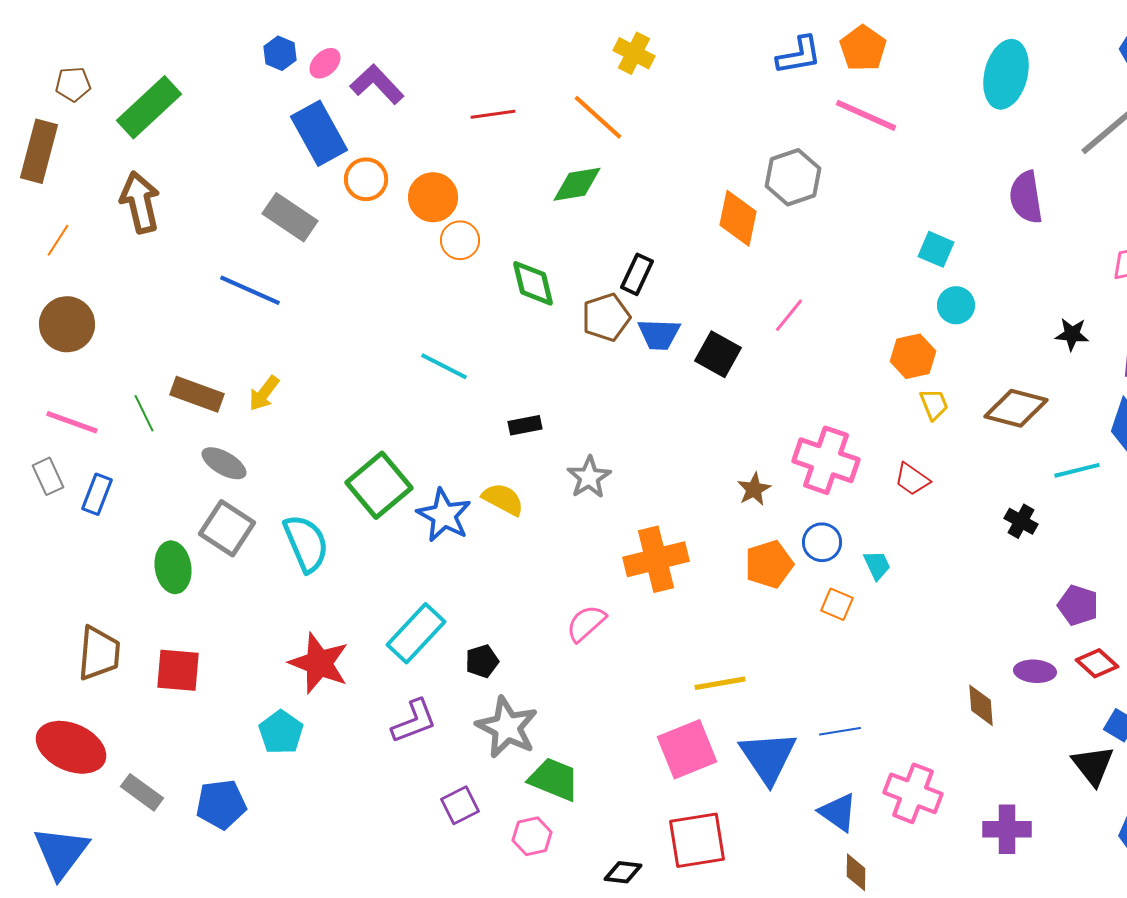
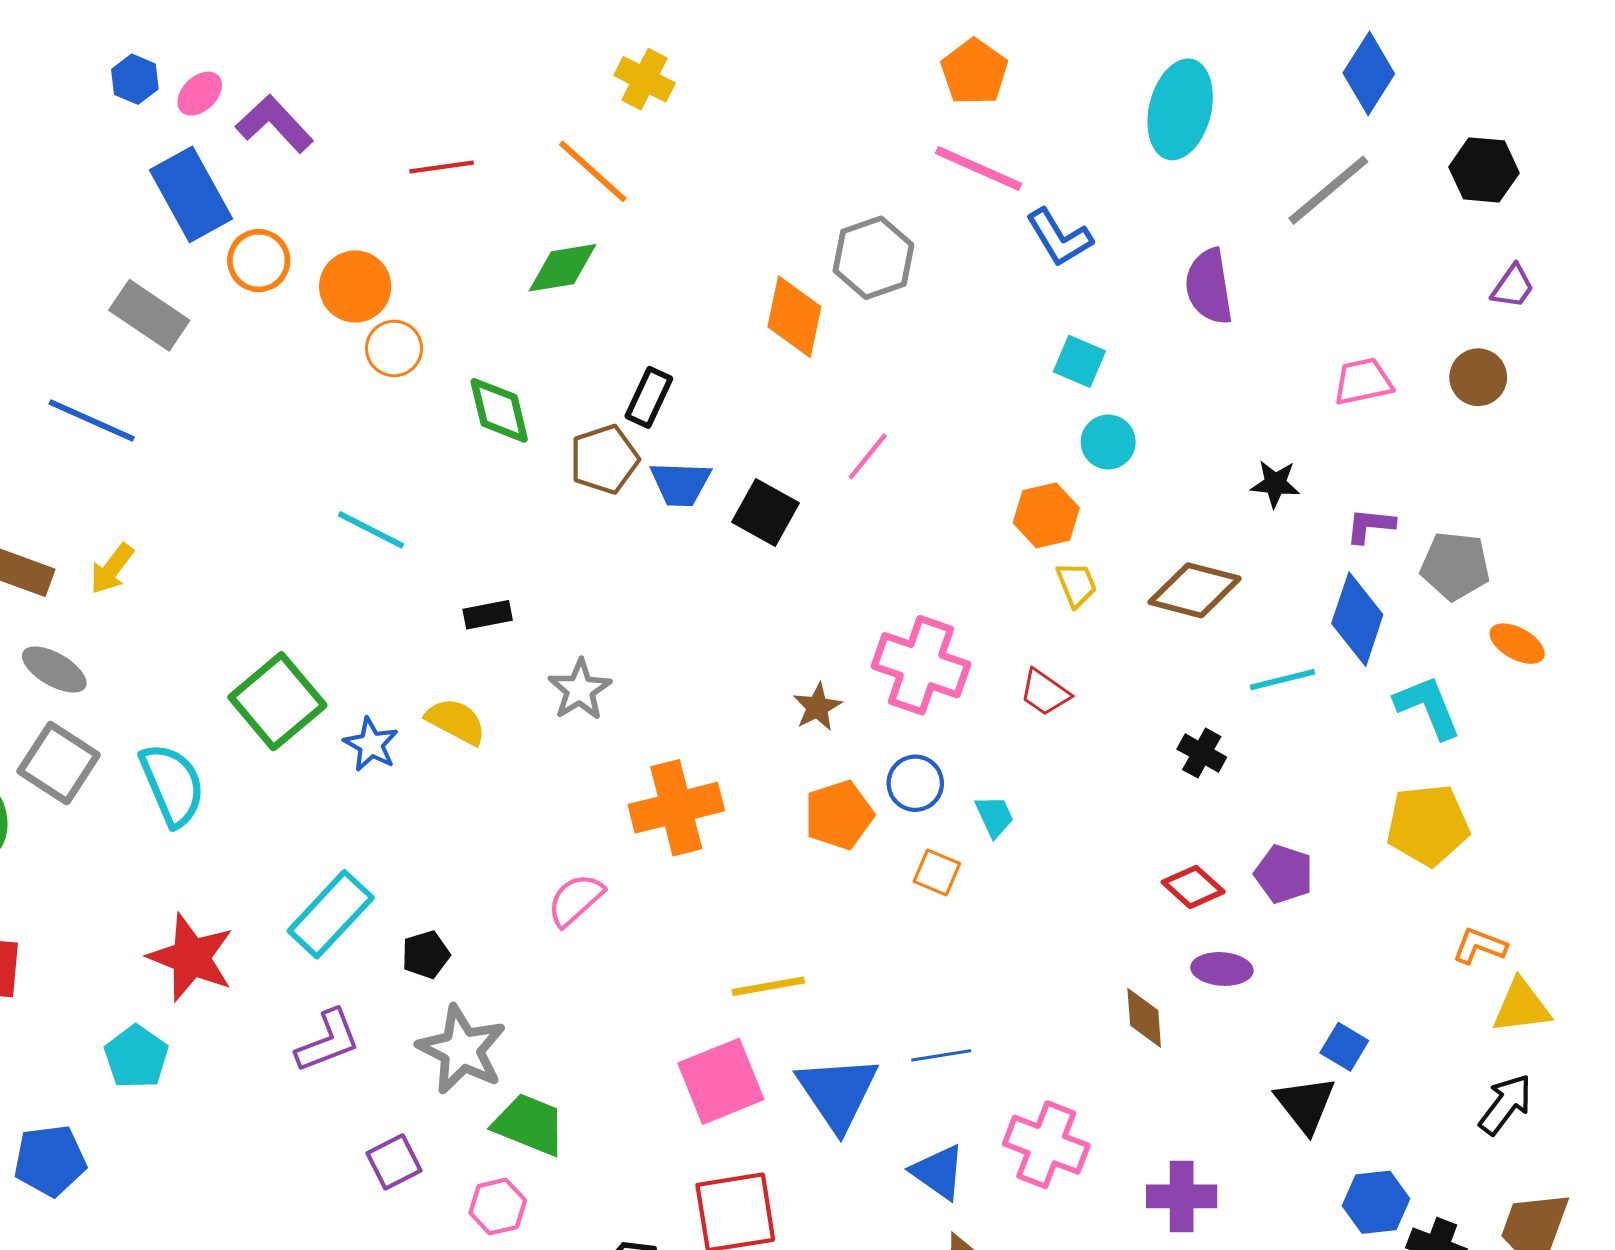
blue L-shape: (799, 55) -> (1059, 238), moved, turned 69
blue star: (444, 515) -> (371, 744), size x0.7
red diamond: (1097, 663) -> (1193, 887), moved

